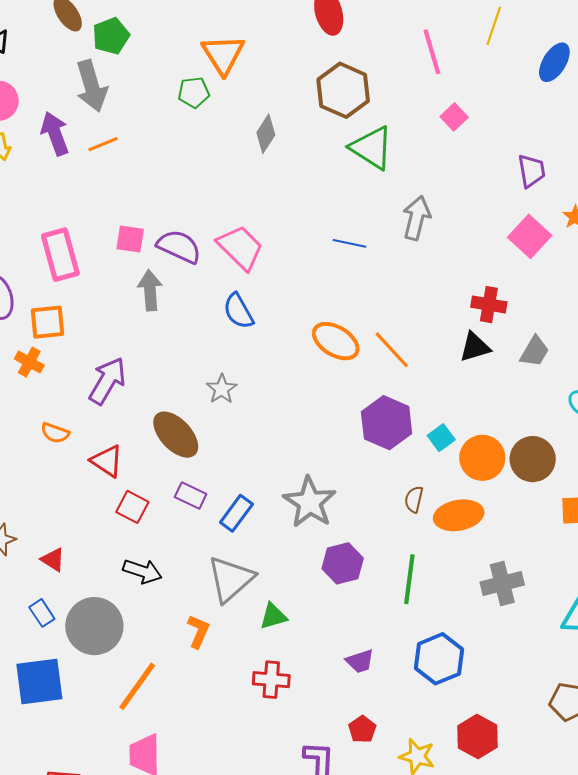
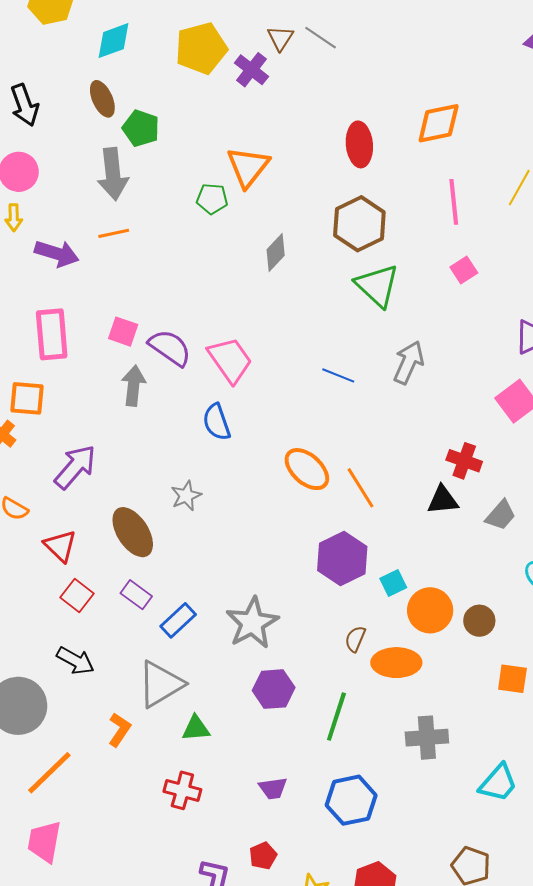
green pentagon: (111, 36) -> (141, 128), turned 30
purple arrow: (55, 134) -> (57, 253), moved, turned 117
brown circle: (533, 459) -> (479, 621), size x0.7

